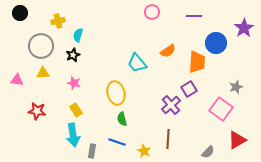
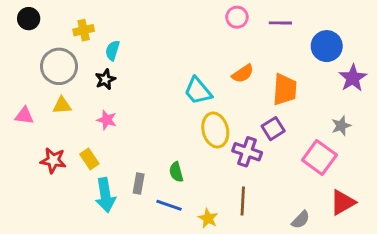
pink circle: (152, 12) -> (237, 17), moved
purple star: (244, 28) -> (353, 78), moved
blue circle: (216, 43) -> (327, 46), moved
yellow ellipse: (116, 93) -> (215, 130), moved
purple cross: (171, 105) -> (247, 152), turned -30
yellow rectangle: (76, 110) -> (89, 159), moved
gray rectangle: (92, 151) -> (139, 184), moved

